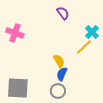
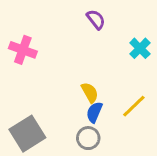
yellow line: (84, 47) -> (134, 106), moved
gray square: (18, 88) -> (27, 134), turned -35

